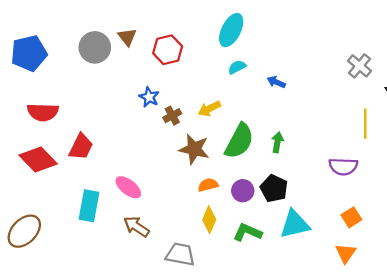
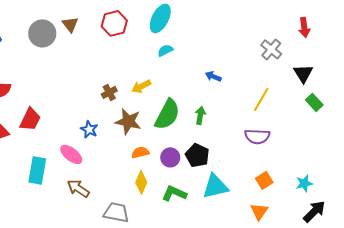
red hexagon: (168, 50) -> (114, 23), moved
blue arrow: (276, 82) -> (213, 76), moved
blue star: (149, 97) -> (89, 129), moved
yellow line: (365, 124) -> (261, 99), moved, turned 30

